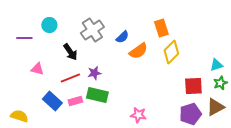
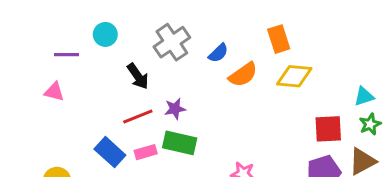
yellow diamond: (171, 52) -> (294, 76), turned 50
pink triangle: (37, 69) -> (54, 92), moved

